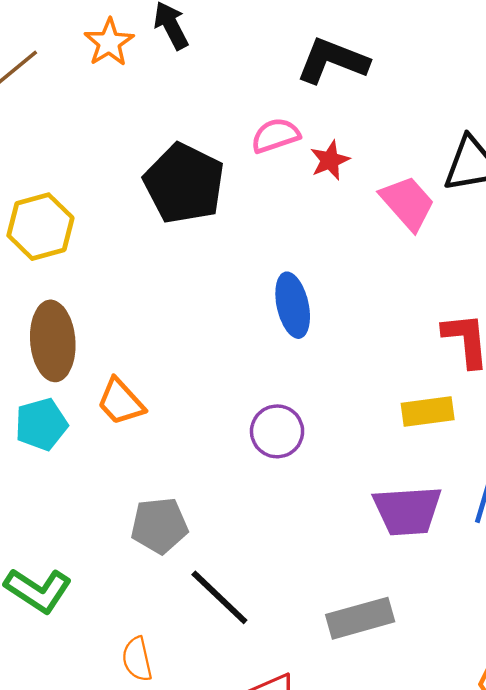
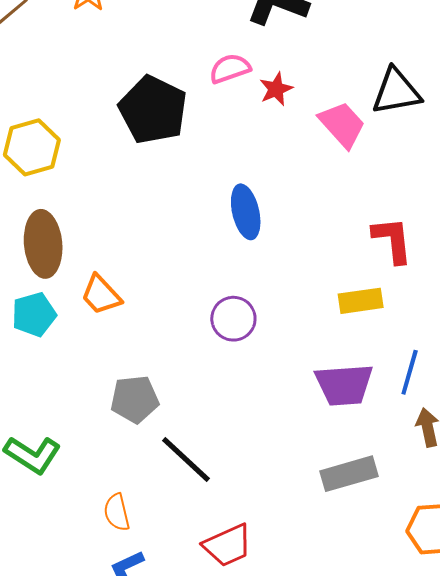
gray rectangle: (360, 618) -> (349, 474), moved

